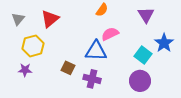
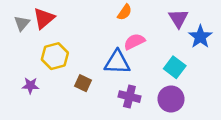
red triangle: (50, 19) -> (44, 18), moved
blue star: (164, 43) -> (200, 37), moved
yellow hexagon: (33, 46) -> (55, 56), moved
purple cross: (92, 79) -> (129, 97), moved

